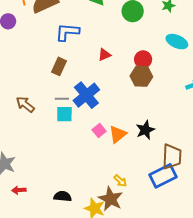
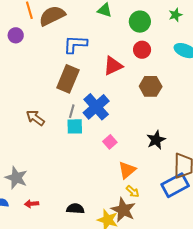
red triangle: (104, 55) -> (113, 66), size x1.5
red circle: (143, 59) -> (142, 50), moved
brown rectangle: (59, 66) -> (68, 79), size x1.5
gray line: (62, 99) -> (72, 111), turned -72
orange triangle: (118, 134) -> (127, 170), moved

